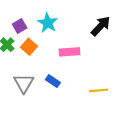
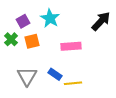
orange square: (29, 47) -> (32, 41), turned 35
yellow line: (99, 90) -> (73, 83), moved

